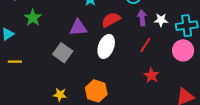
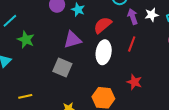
red line: (145, 45) -> (132, 44), moved
yellow line: (15, 62) -> (25, 96), moved
red star: (151, 75) -> (134, 82), moved

